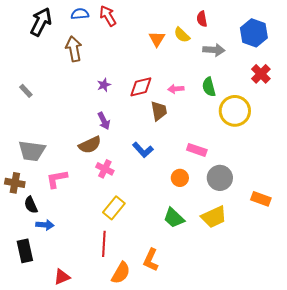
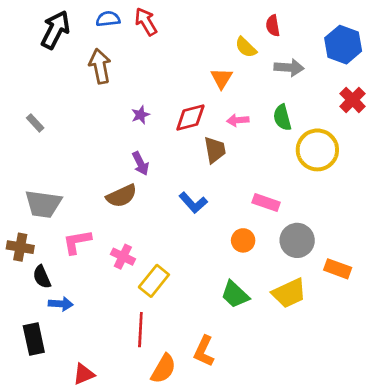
orange triangle: (157, 39) -> (221, 78), moved
pink cross: (105, 169) -> (123, 257), moved
orange rectangle: (261, 199) -> (338, 269), moved

